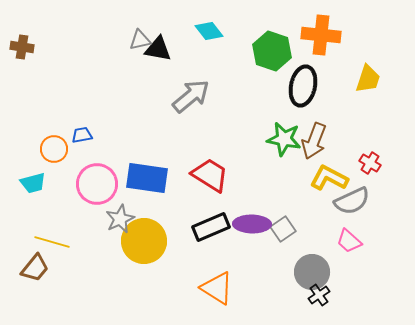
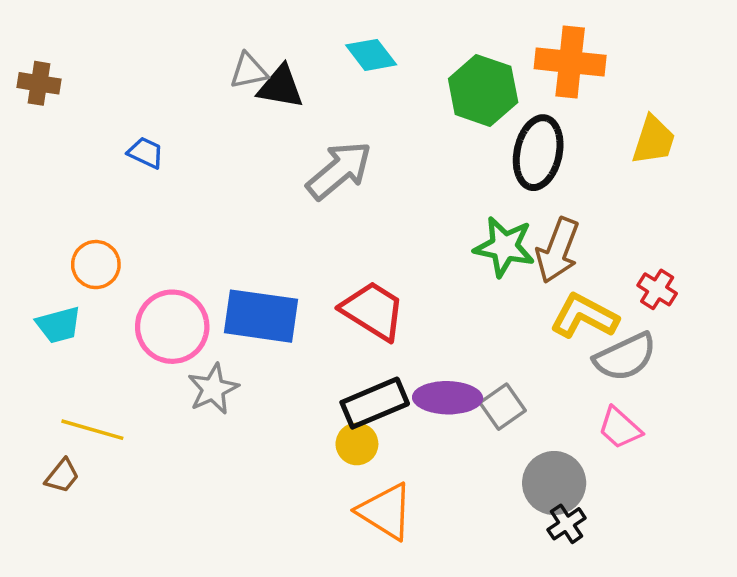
blue trapezoid: (82, 135) -> (146, 153), moved, turned 35
yellow circle: (144, 241) -> (357, 444), moved, size x0.5
brown trapezoid: (35, 268) -> (62, 476), size x0.7

